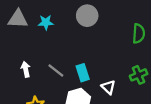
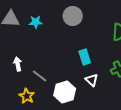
gray line: (56, 70) -> (40, 76), moved
cyan rectangle: (83, 73) -> (85, 57), moved

